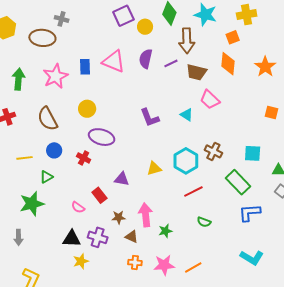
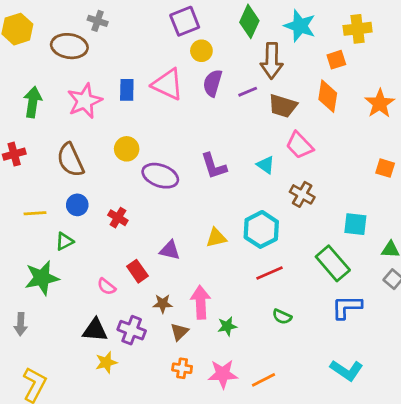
yellow circle: (145, 27) -> (201, 51), moved
purple ellipse: (102, 137) -> (160, 176), moved
brown cross: (213, 151) -> (302, 194), moved
brown triangle: (132, 237) -> (179, 332), turned 48

